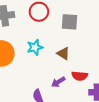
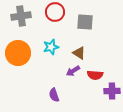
purple arrow: (58, 82) -> (73, 71), moved

